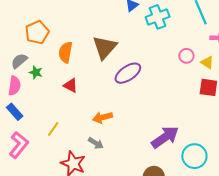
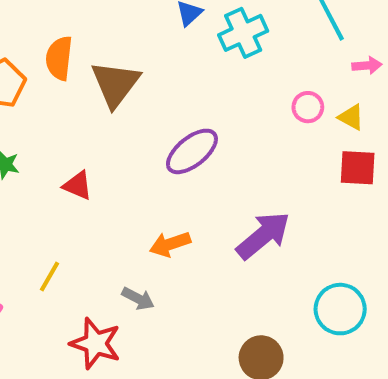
brown triangle: (105, 47) -> (115, 84), moved
orange semicircle: (65, 52) -> (59, 58), moved
orange arrow: (103, 117) -> (170, 244), moved
purple arrow: (165, 137) -> (263, 235), moved

